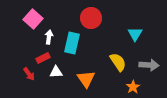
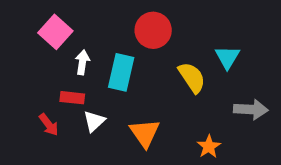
red rectangle: (43, 58) -> (72, 98), turned 32
yellow semicircle: (118, 62) -> (192, 77), moved
white triangle: (56, 72) -> (94, 121), turned -40
orange star: (133, 87) -> (209, 147), moved

